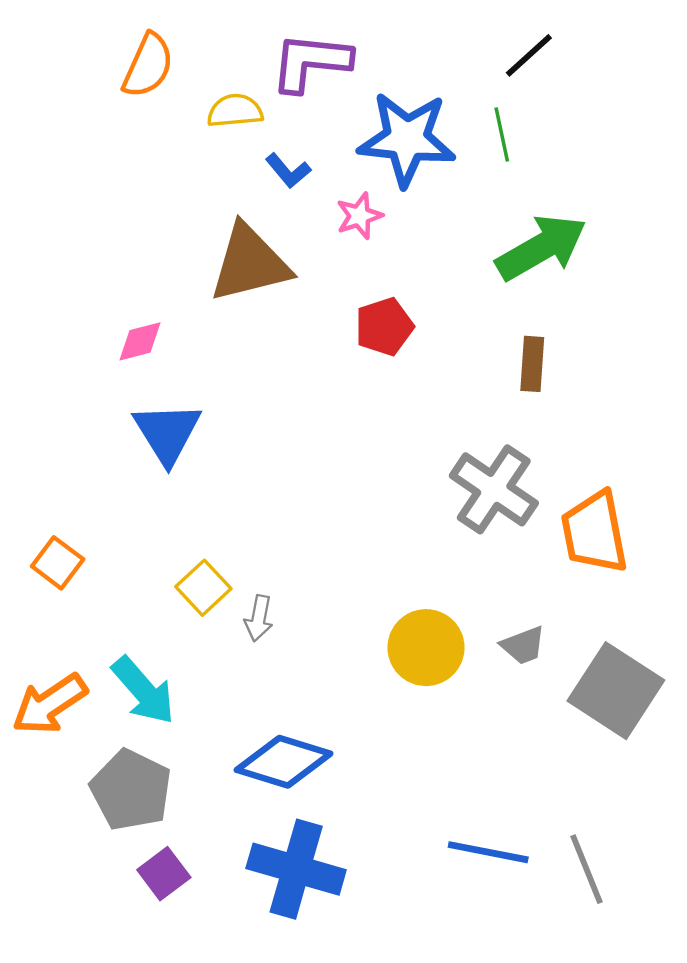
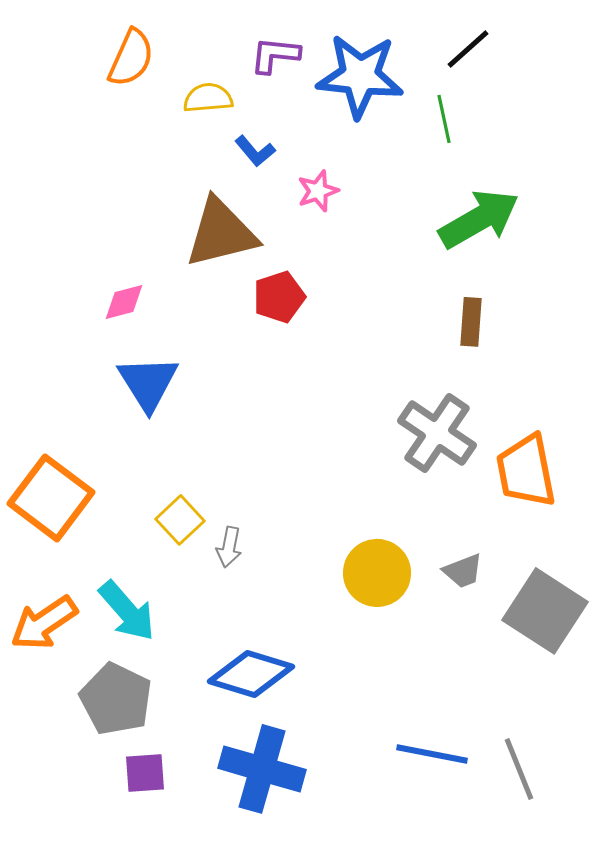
purple L-shape: (311, 62) -> (275, 55), size x0.7
blue star: (407, 139) -> (360, 76), moved
red pentagon: (384, 327) -> (279, 297), moved
orange square: (58, 563) -> (51, 498), size x1.8
purple square: (164, 874) -> (145, 773), turned 33

